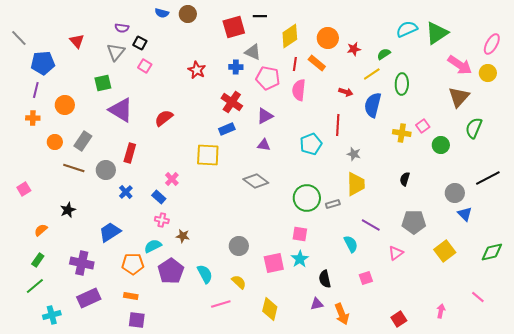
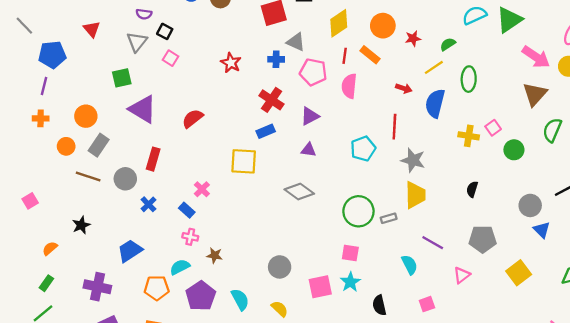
orange circle: (65, 105) -> (86, 116), moved
gray star: (354, 154) -> (413, 160), size x1.5

